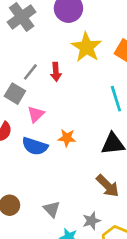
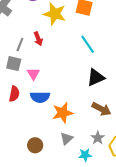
orange star: (67, 138) -> (63, 113), moved, size x1.5
gray triangle: (52, 209) -> (66, 139), turned 48

